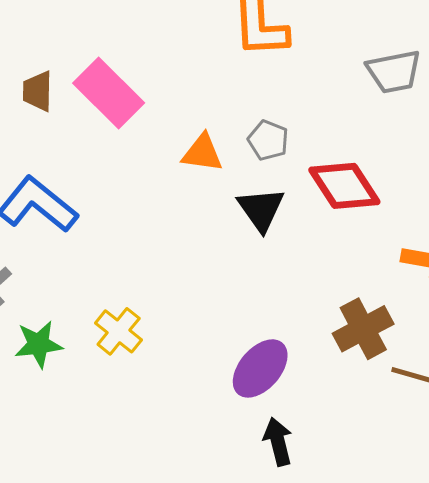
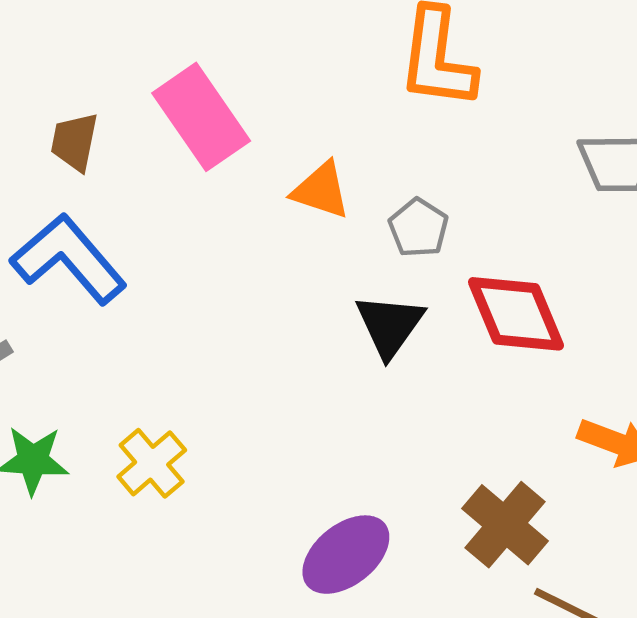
brown trapezoid: (38, 91) -> (74, 142), moved
orange triangle: (202, 153) -> (321, 190), moved
brown cross: (363, 329) -> (505, 525), turned -32

